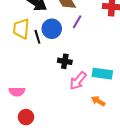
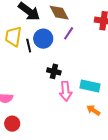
pink arrow: (78, 81) -> (66, 91), turned -48
orange arrow: (98, 101) -> (93, 110), moved

